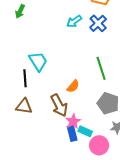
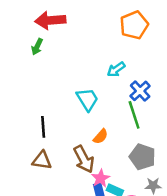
cyan arrow: (74, 21) -> (116, 69), moved
blue cross: (98, 23) -> (140, 91), moved
cyan trapezoid: (38, 61) -> (87, 99), moved

